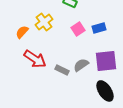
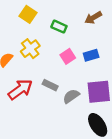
red arrow: (35, 59) -> (20, 90), turned -70
gray rectangle: (62, 70) -> (50, 85), moved

